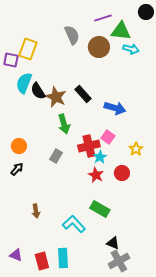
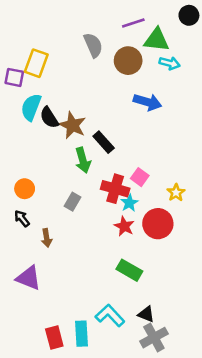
black rectangle: (83, 94) -> (104, 142), moved
blue arrow: (115, 108) -> (148, 102), moved
red cross: (89, 146) -> (115, 189), turned 30
black arrow: (17, 169) -> (22, 218), turned -80
red circle: (122, 173) -> (158, 224), size x1.5
brown arrow: (36, 211) -> (47, 238), moved
cyan L-shape: (74, 224) -> (110, 316), moved
purple triangle: (16, 255) -> (28, 278), moved, size x1.5

